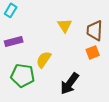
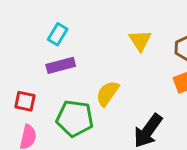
cyan rectangle: (11, 10) -> (58, 34), moved

